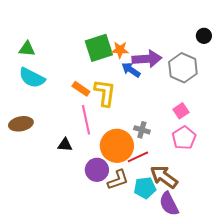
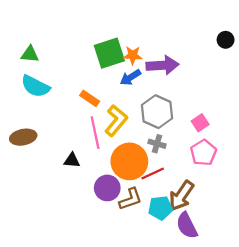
gray hexagon: (183, 68) -> (157, 112), moved
blue arrow: (131, 70) -> (130, 77), moved, turned -66
yellow L-shape: (105, 93) -> (116, 121), moved, turned 32
brown arrow: (164, 177) -> (181, 196), turned -92

